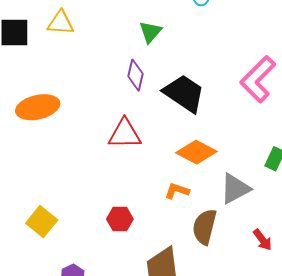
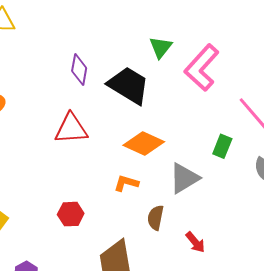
green triangle: (150, 32) -> (161, 47), moved
brown semicircle: (205, 227) -> (156, 218), size x0.7
red arrow: (263, 240) -> (195, 242), moved

